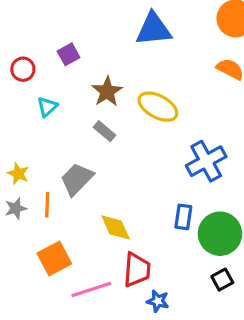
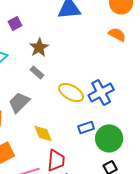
yellow ellipse: (158, 107) -> (71, 92), moved
blue rectangle: (183, 217) -> (86, 127), turned 63

